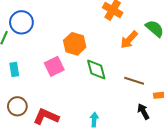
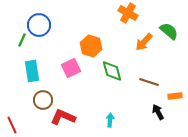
cyan rectangle: (14, 69) -> (32, 71), size x1.5
brown circle: (17, 106) -> (43, 100), moved

